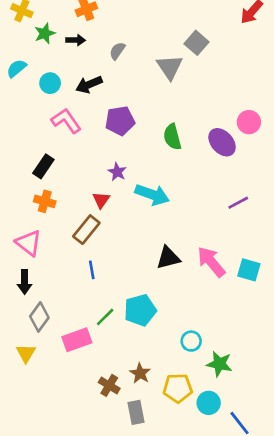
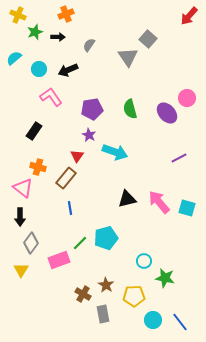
purple pentagon: (120, 121) -> (92, 109), moved
orange cross: (45, 201) -> (38, 167), moved
cyan circle: (209, 403) -> (153, 320), moved

